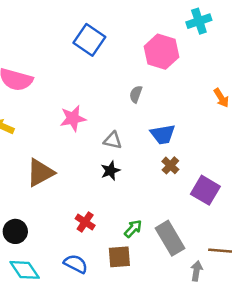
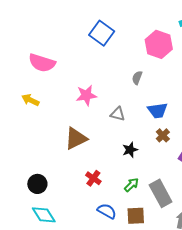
black star: (110, 171) -> (130, 150), moved
brown triangle: (40, 173) -> (76, 138), moved
brown square: (119, 257) -> (136, 216), moved
blue semicircle: (76, 264) -> (107, 211), moved

